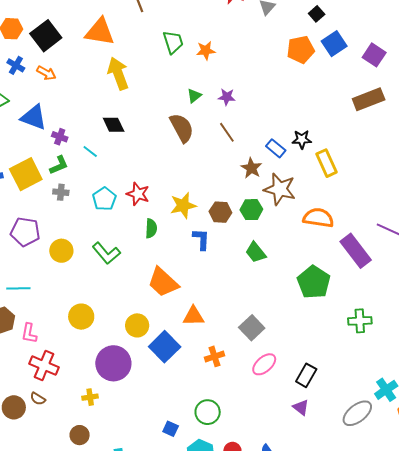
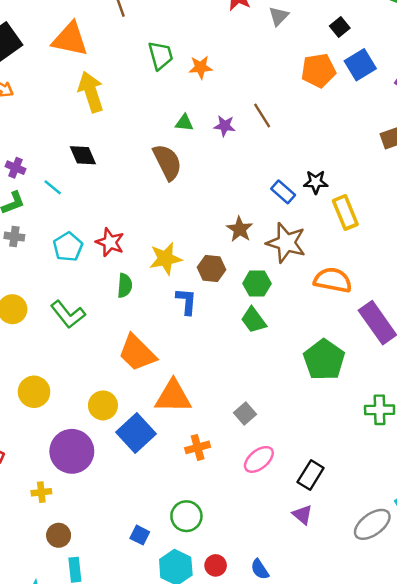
green triangle: (194, 96) -> (184, 123), turned 42
brown line: (227, 132) -> (262, 115), moved
brown star: (251, 168) -> (240, 229), moved
green hexagon: (251, 210) -> (257, 283), moved
orange triangle: (193, 316) -> (173, 396), size x1.4
gray square: (252, 328) -> (245, 413), size x0.7
brown circle: (80, 435) -> (59, 535), moved

